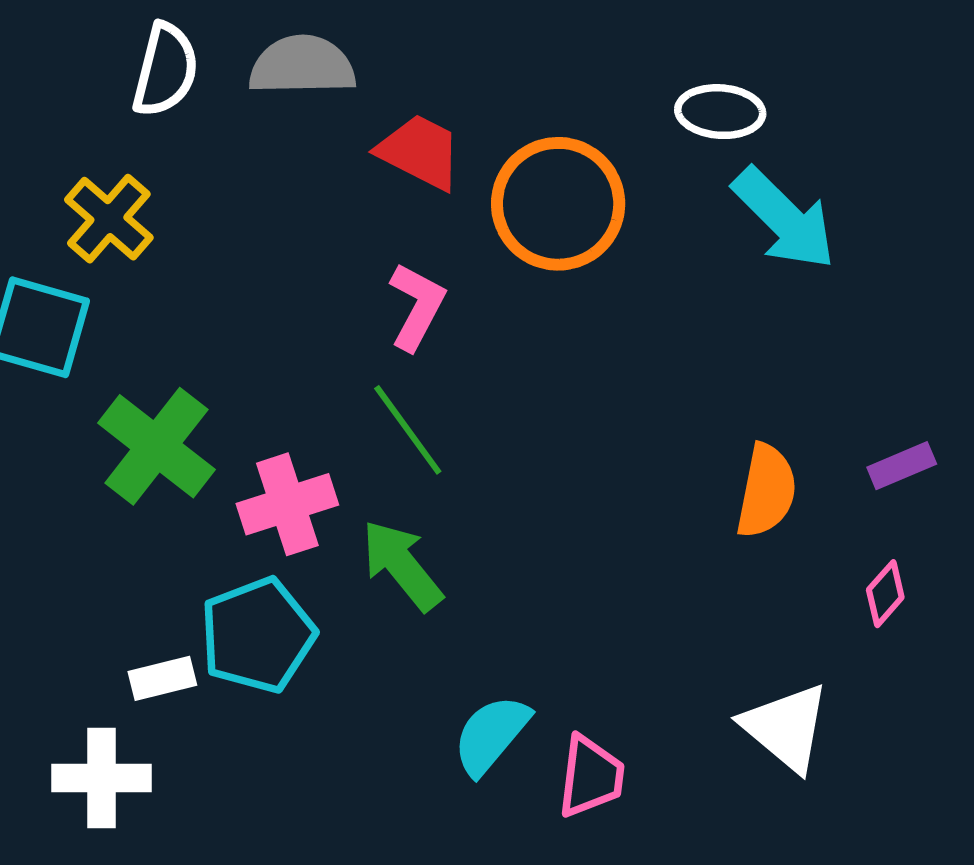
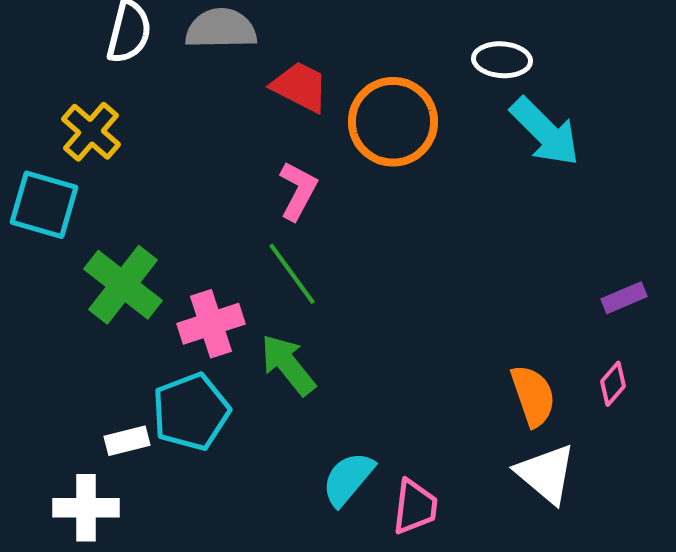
orange semicircle: (766, 491) -> (533, 396), moved, turned -30

